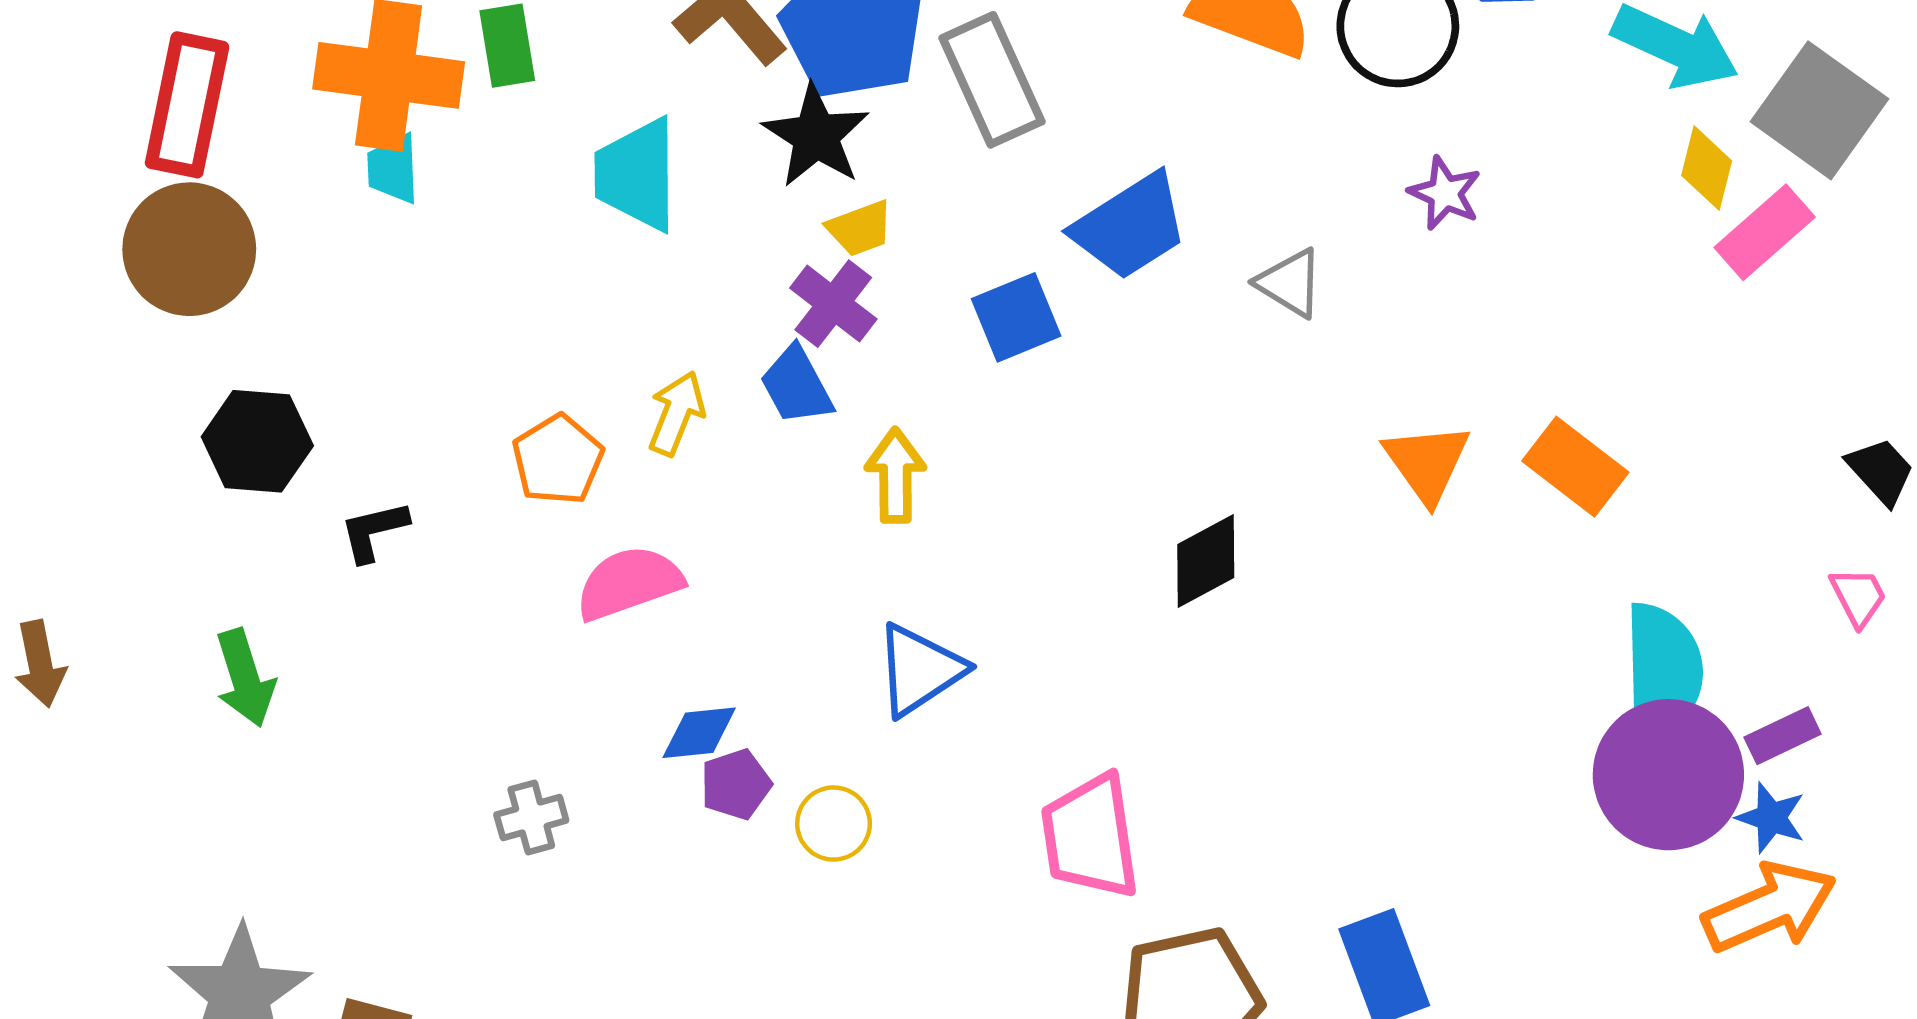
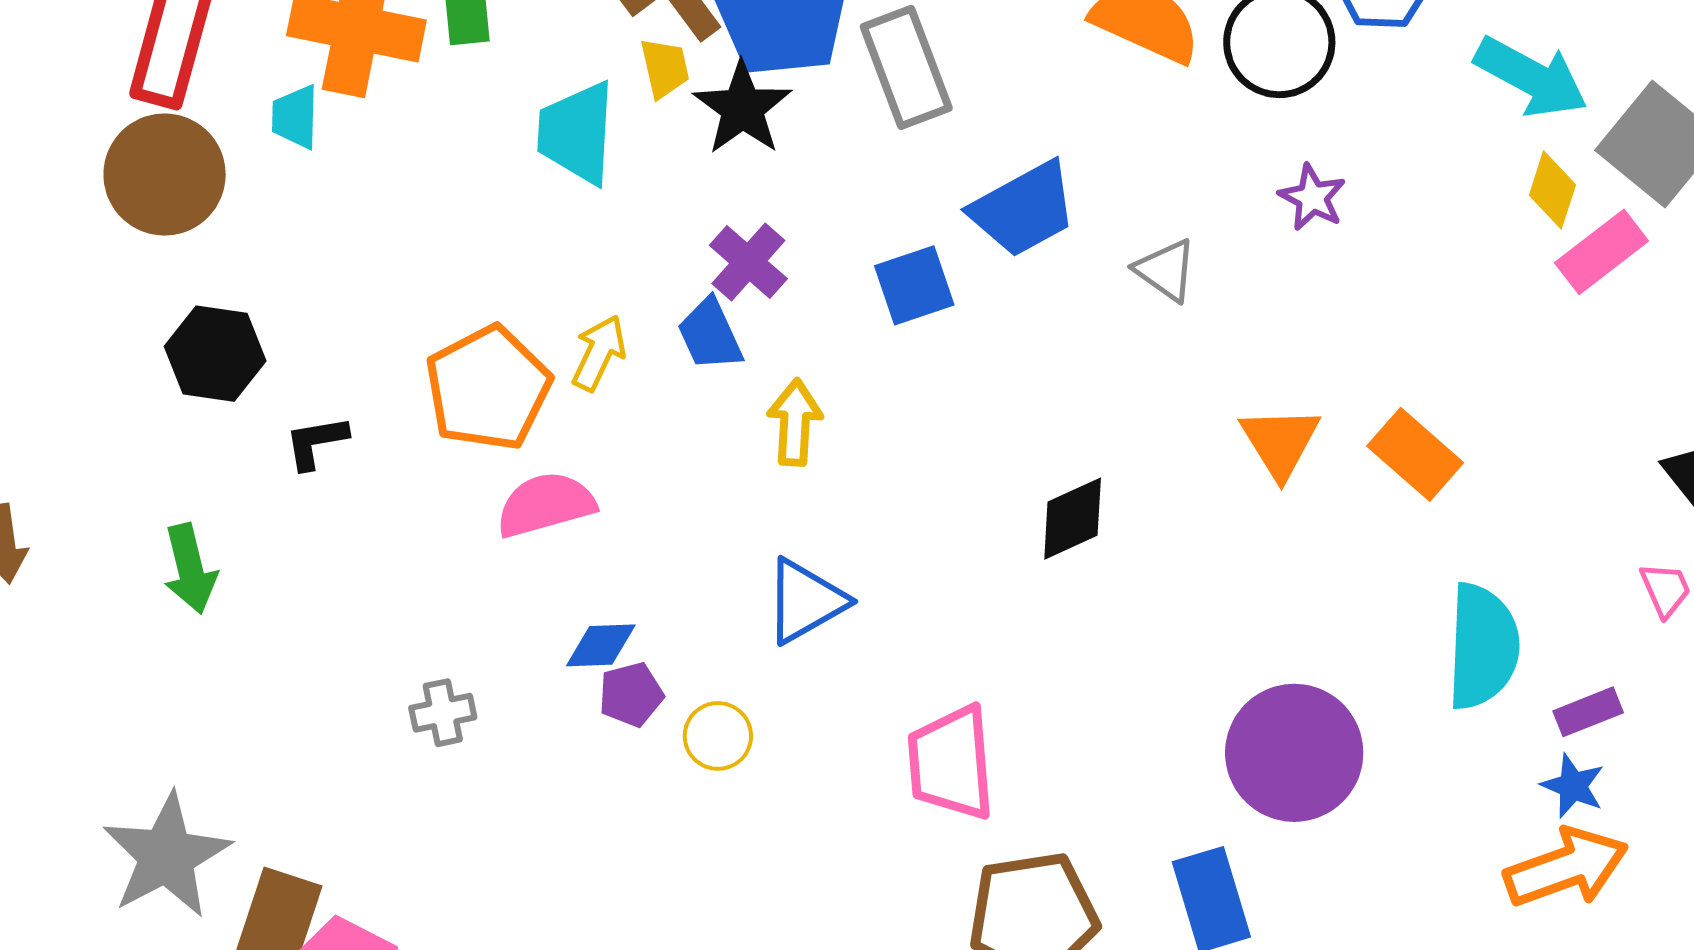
cyan trapezoid: (393, 169) -> (295, 117), moved
yellow trapezoid: (860, 228) -> (665, 68), moved, turned -86
orange pentagon: (558, 460) -> (488, 388), size x1.5
purple circle: (1668, 775) -> (1294, 753), moved

